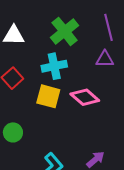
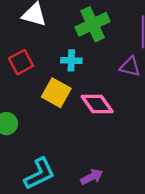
cyan cross: (54, 66) -> (71, 60), size x0.7

